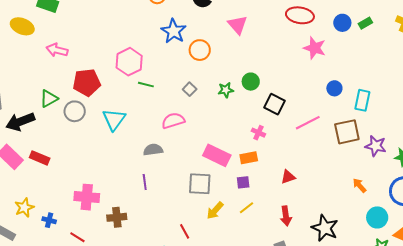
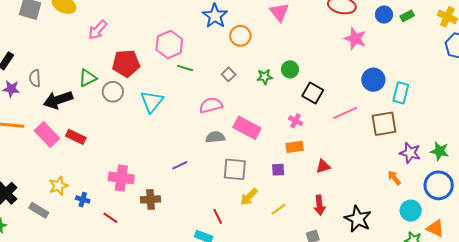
pink arrow: (57, 50) -> (98, 30), turned -65
blue circle: (334, 88) -> (373, 80), size x1.5
purple star: (376, 146) -> (410, 153), moved
gray semicircle: (153, 150) -> (215, 137), moved
pink rectangle: (217, 155) -> (247, 128), moved
orange rectangle: (249, 158) -> (295, 147), moved
purple line: (145, 182) -> (180, 165), turned 70
yellow line: (246, 208) -> (278, 209), moved

